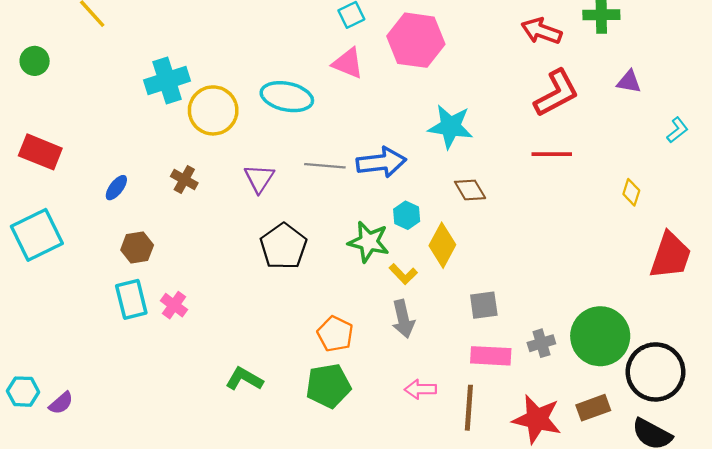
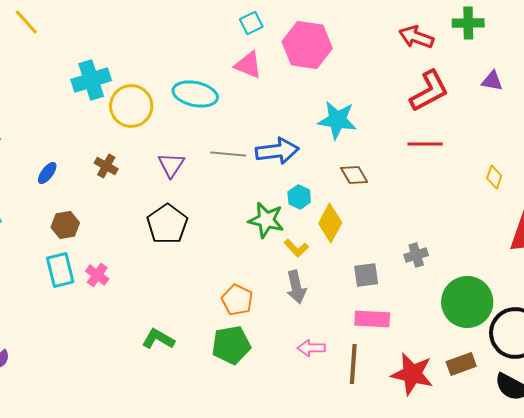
black pentagon: (283, 246) -> (167, 224), moved
gray cross: (541, 343) -> (416, 255), moved

